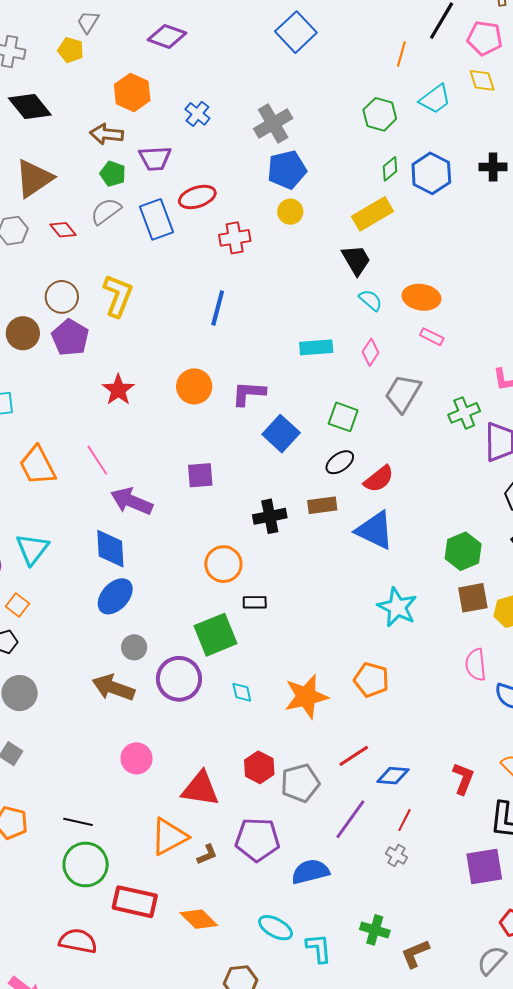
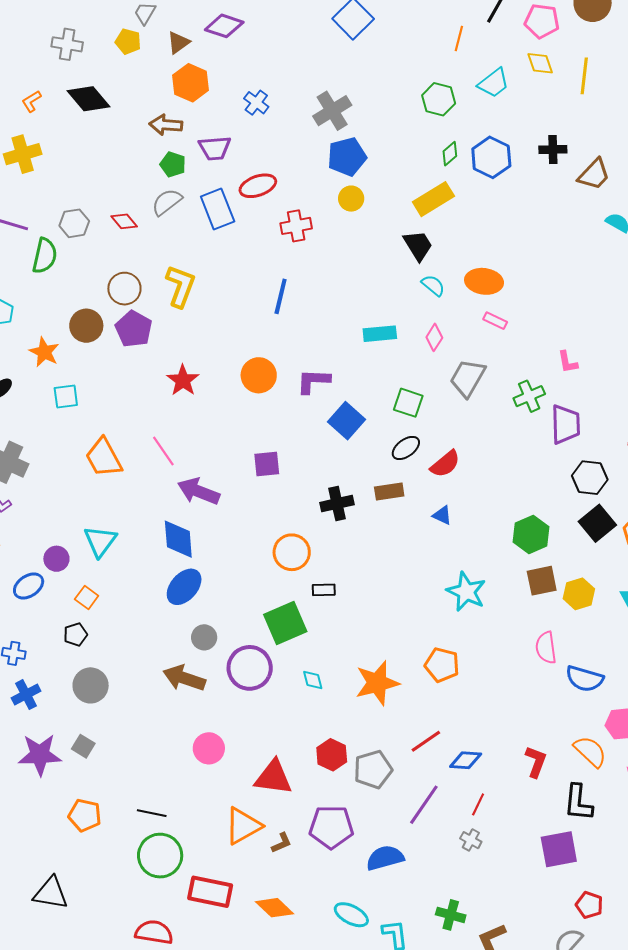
brown triangle: (34, 178) -> (178, 43), moved, size x0.6
blue triangle: (375, 530) -> (442, 515), size x0.5

